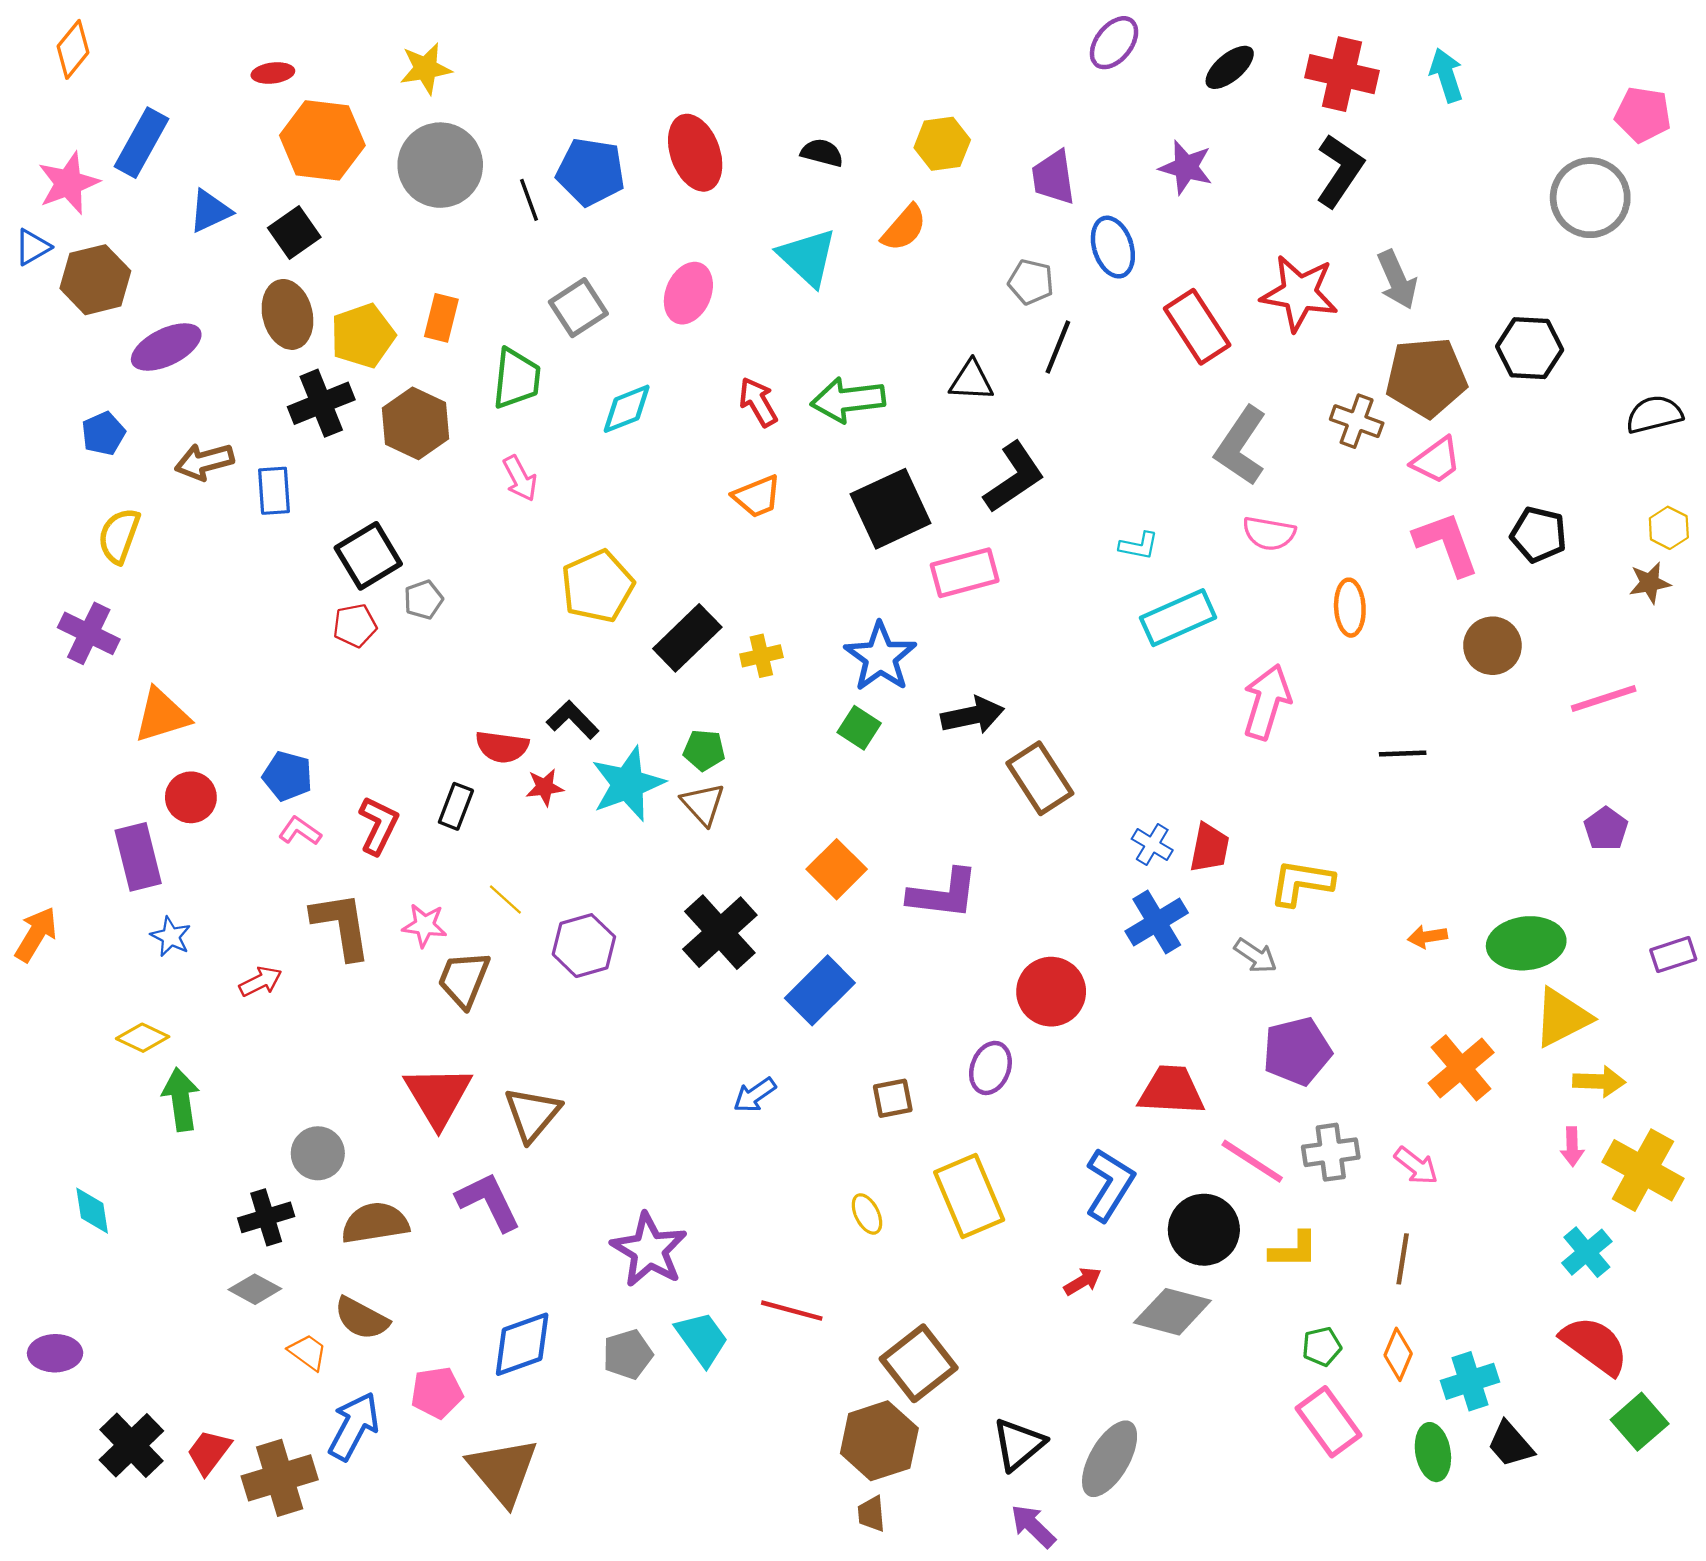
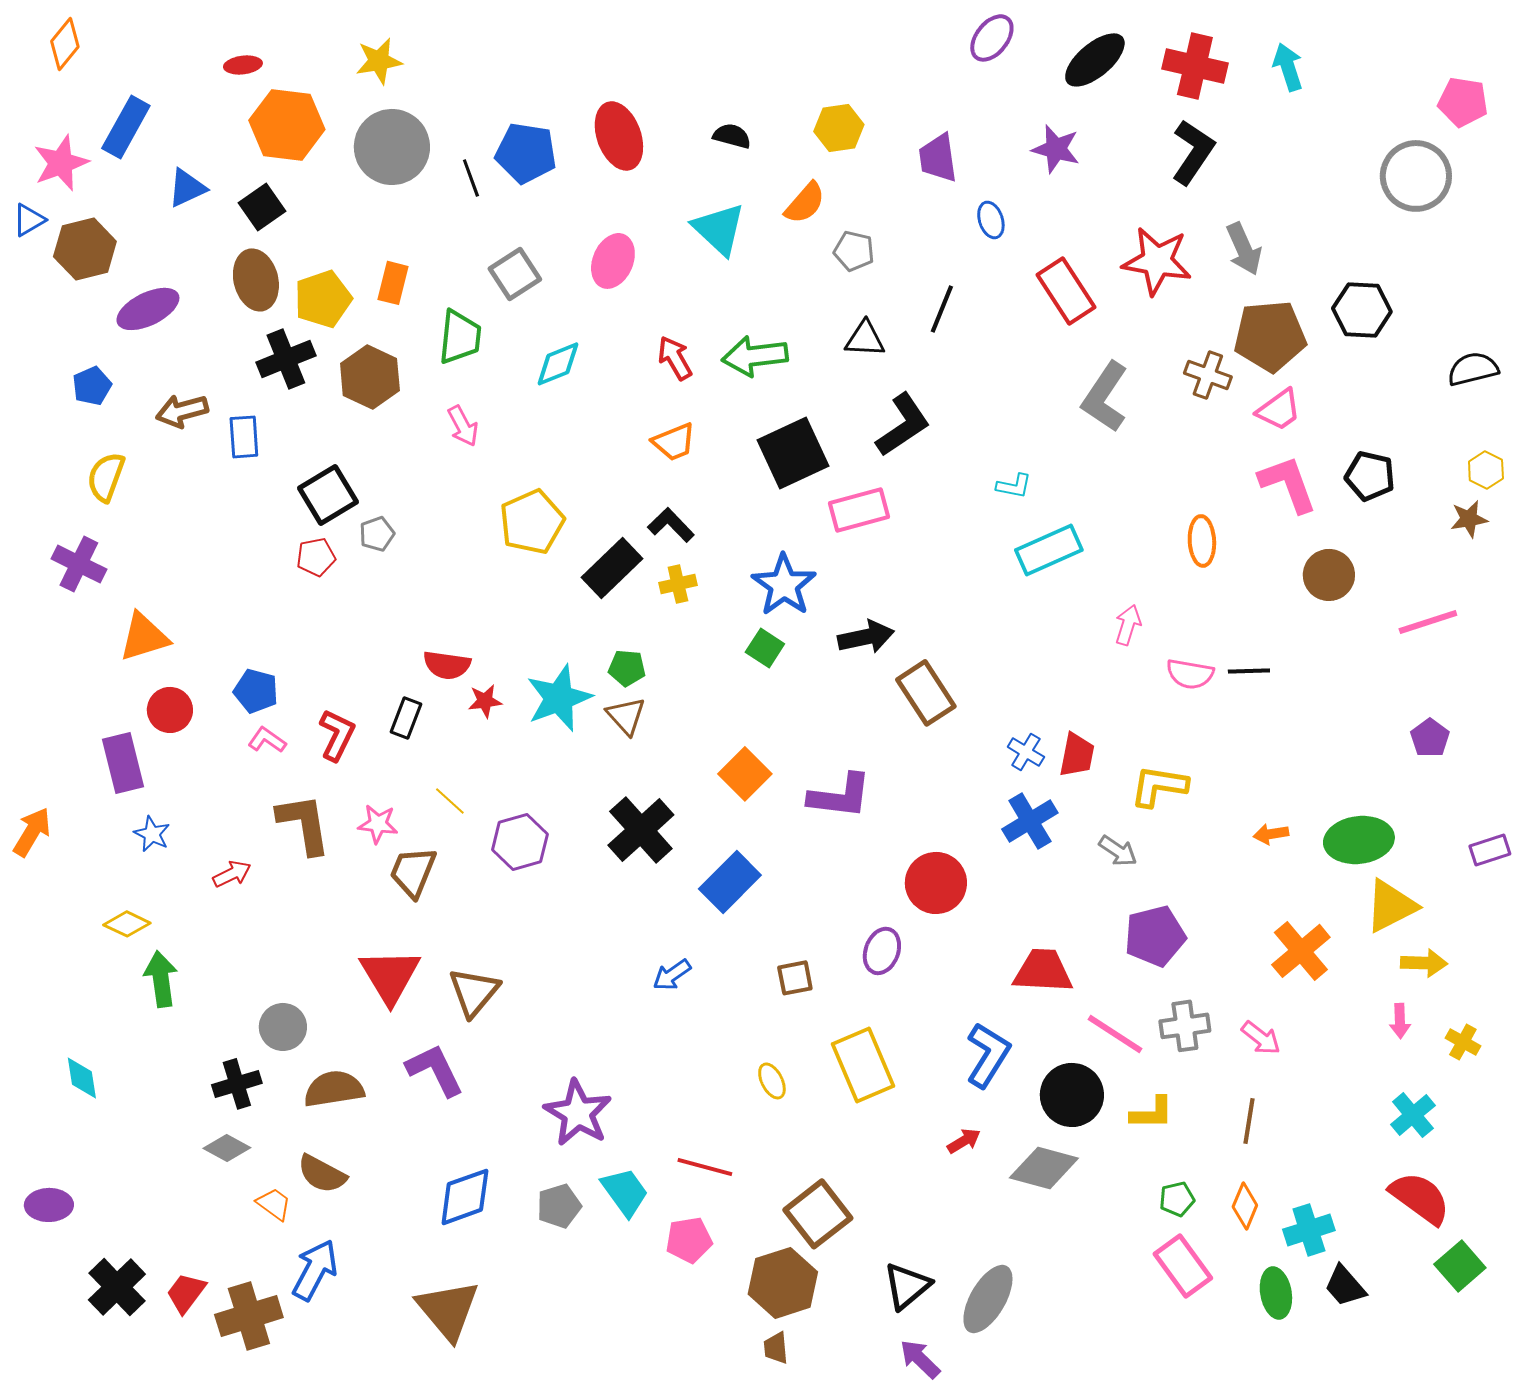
black ellipse: (1230, 67) -> (1095, 60), size x1.4
blue ellipse: (1113, 247) -> (991, 220), size x0.7
gray pentagon: (1031, 282) -> (854, 251), moved
pink semicircle: (1269, 533) -> (1190, 674), moved
pink arrow: (1267, 702) -> (1128, 625), size x0.6
black L-shape: (573, 720) -> (671, 525), moved
yellow cross: (1643, 1170) -> (1463, 1042), size x0.5
pink pentagon: (437, 1393) -> (689, 1240), moved

